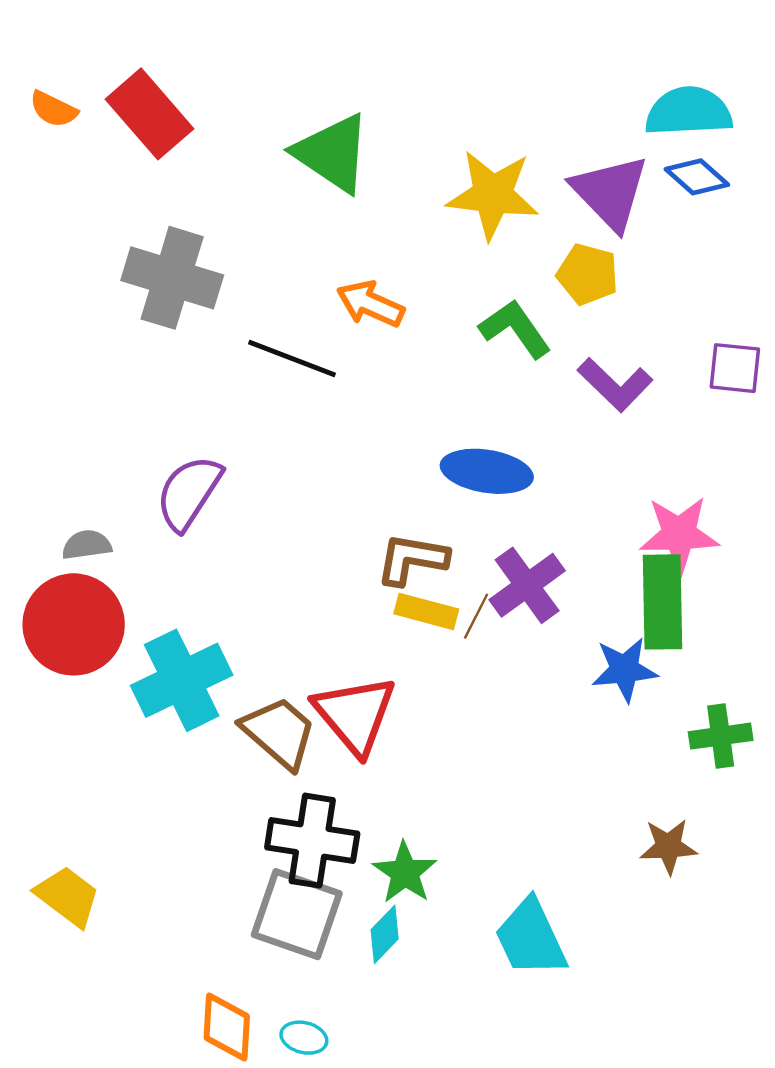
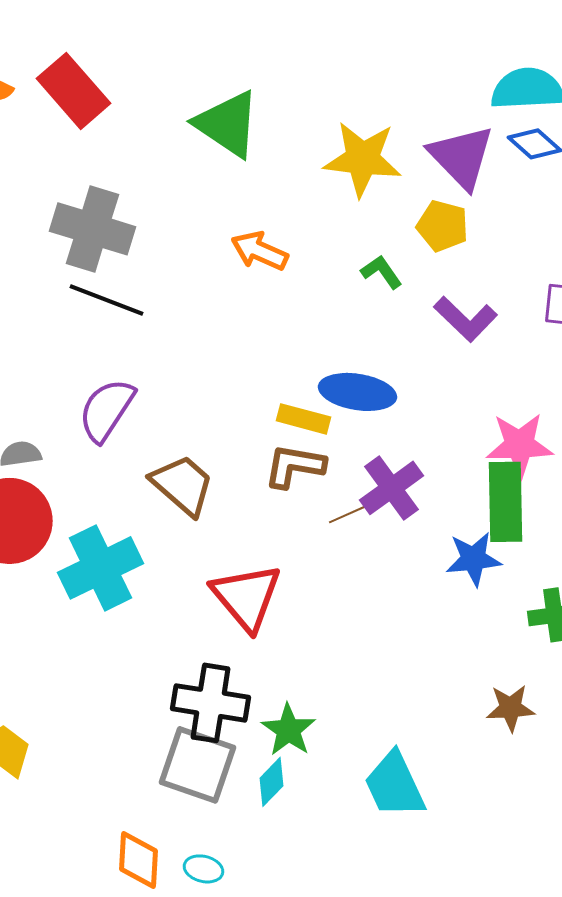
green L-shape: (515, 329) -> (382, 272), size x0.7
black line: (292, 359) -> (106, 300), moved
yellow rectangle: (426, 611) -> (304, 419), moved
brown line: (476, 616) -> (348, 514), turned 39
brown trapezoid: (279, 732) -> (182, 485), moved

